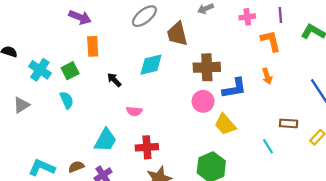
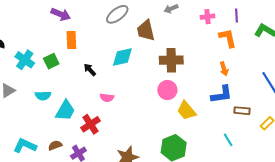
blue L-shape: (234, 88) -> (222, 94), moved
cyan semicircle: (67, 100) -> (43, 96), moved, turned 112
cyan trapezoid: (105, 140) -> (65, 111), moved
cyan line: (268, 146) -> (228, 140), moved
red cross: (147, 147) -> (90, 124), moved, turned -30

